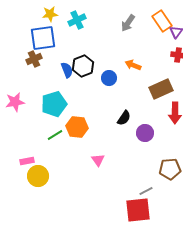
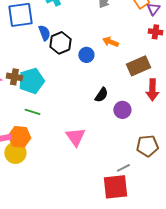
brown cross: (34, 59) -> (14, 77), moved, turned 35
blue semicircle: (67, 70) -> (44, 33), moved
orange hexagon: (77, 127) -> (19, 137), moved
green line: (55, 135) -> (32, 112), turned 49
pink triangle: (98, 160) -> (75, 137), size x1.5

